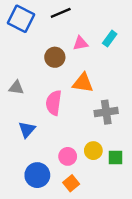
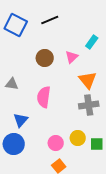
pink triangle: (81, 43) -> (72, 57), moved, turned -32
orange triangle: (83, 83) -> (88, 80), moved, turned 42
blue circle: (37, 175) -> (14, 144), moved

